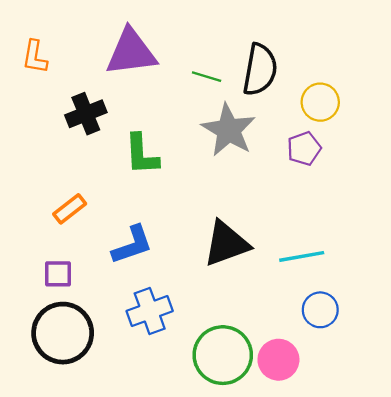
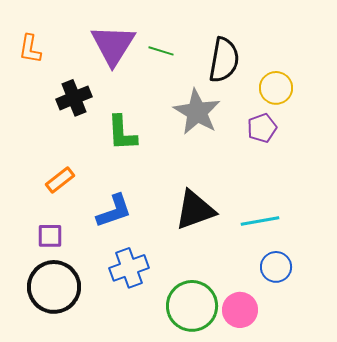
purple triangle: (131, 52) -> (113, 45), turned -51
green line: (207, 77) -> (161, 51), moved

